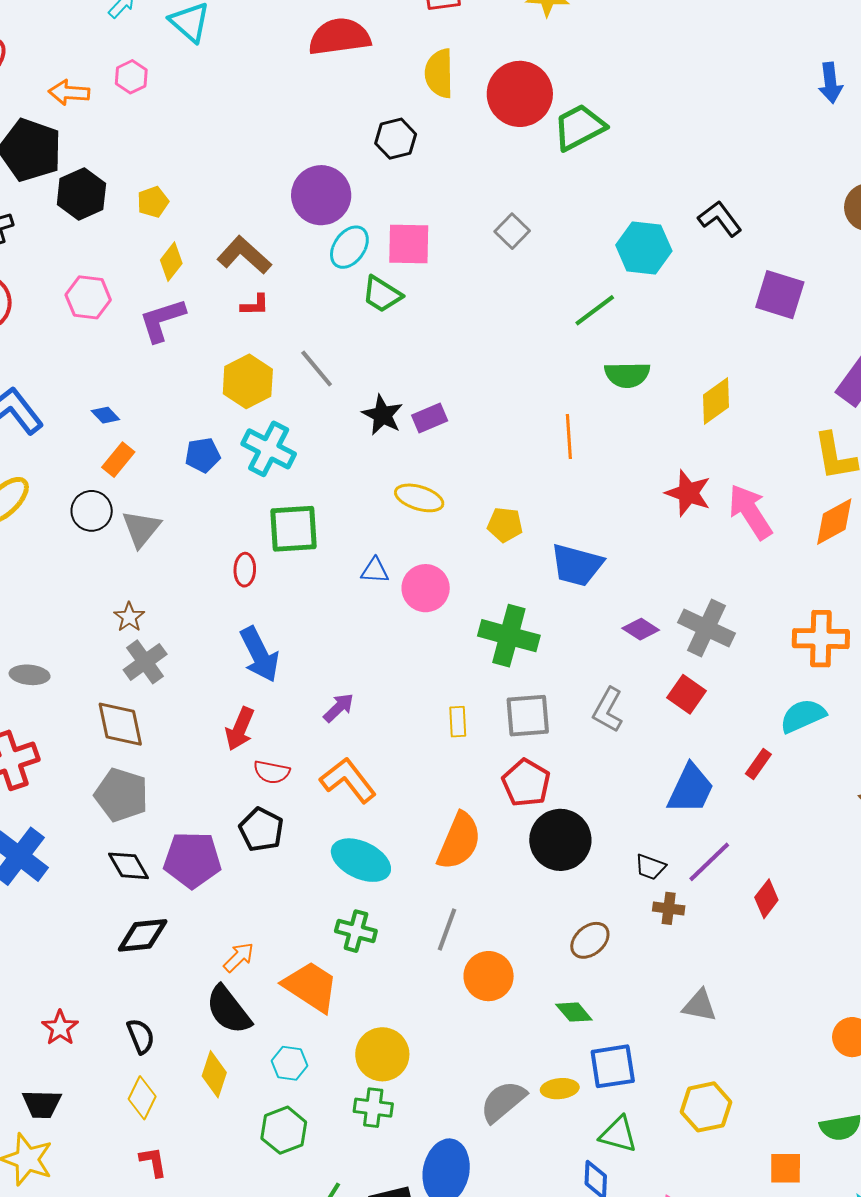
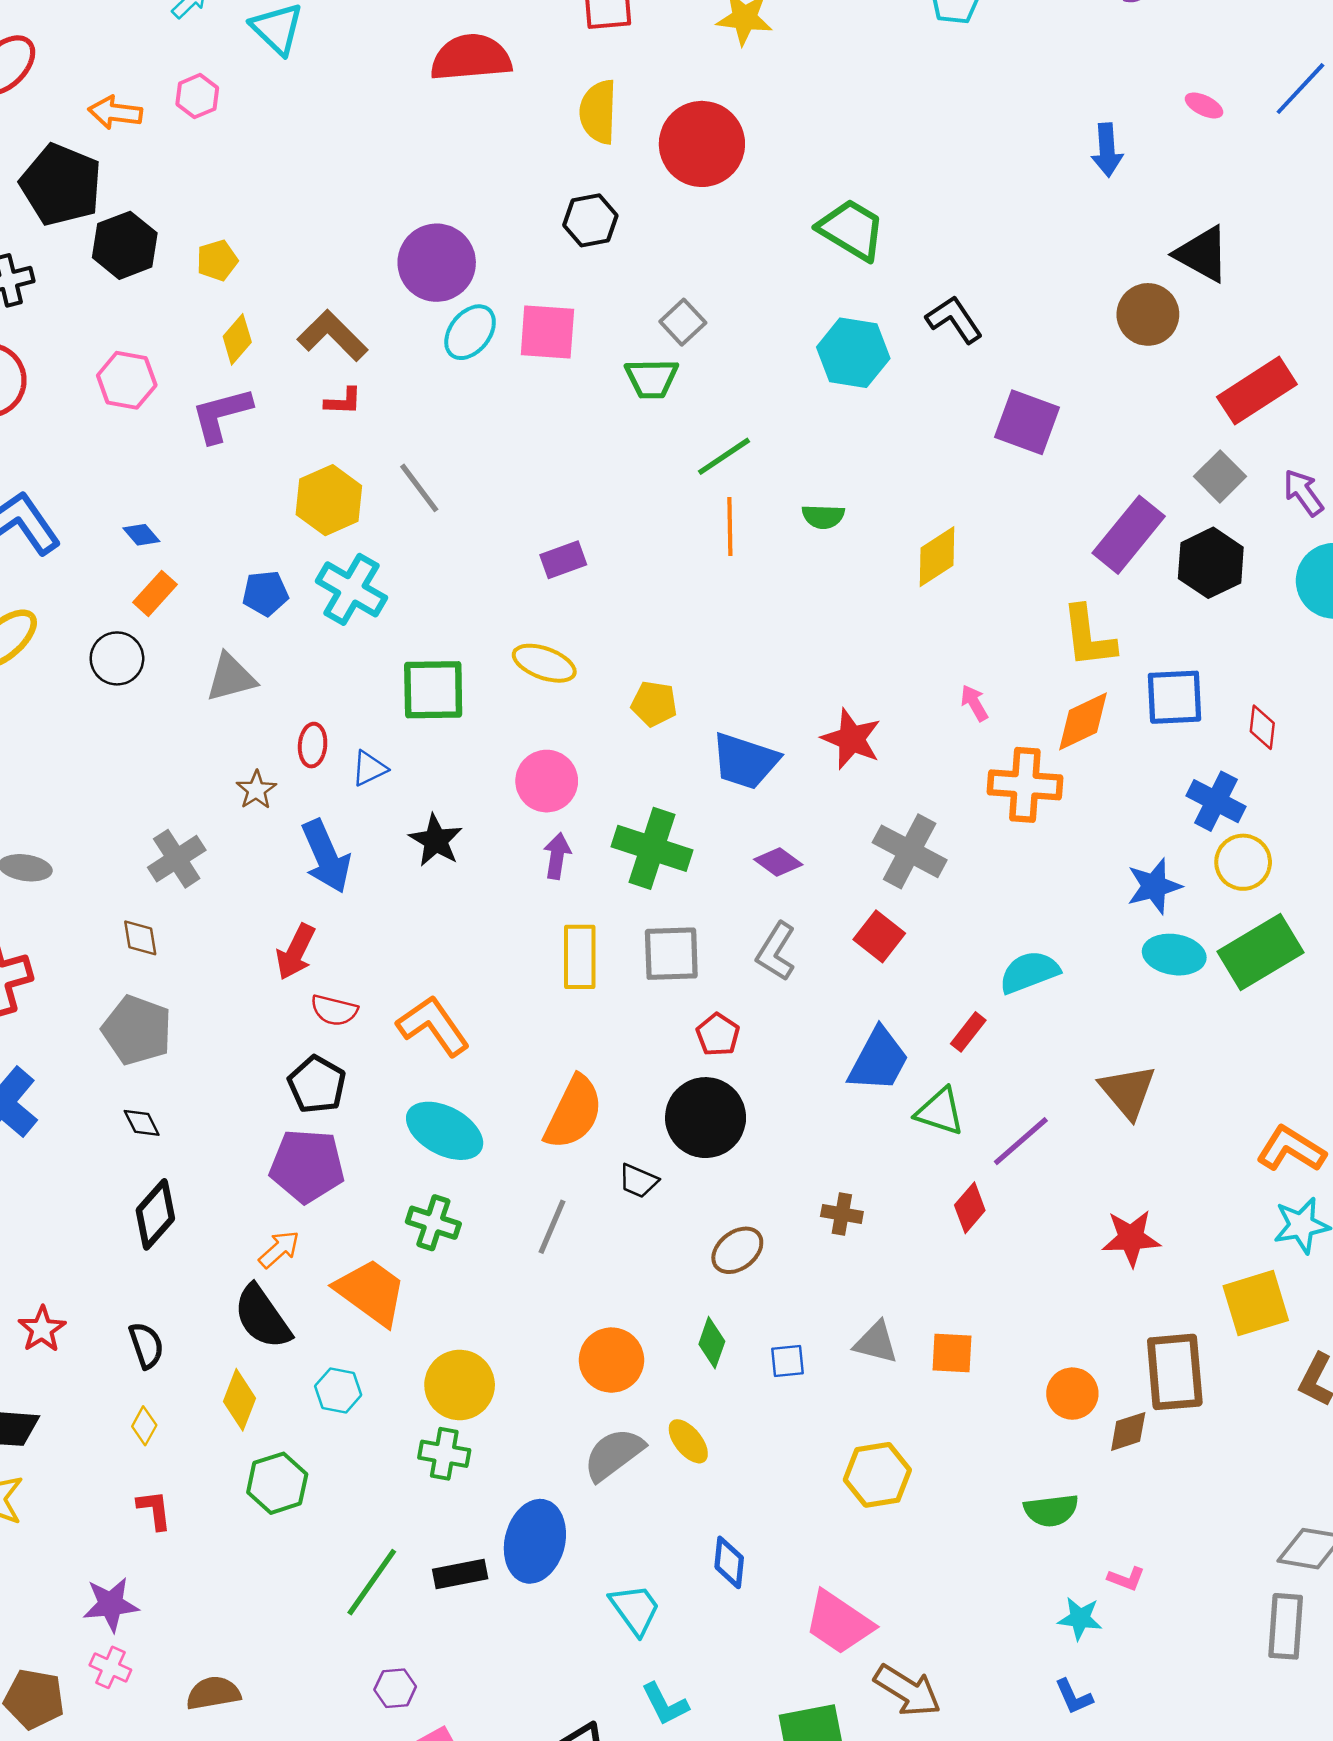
green trapezoid: (579, 127) -> (851, 230), moved, turned 56
black hexagon: (396, 139) -> (590, 220), moved
green trapezoid: (382, 294) -> (652, 378), moved, turned -36
green line: (595, 310) -> (724, 456), moved
green semicircle: (627, 375) -> (823, 517), size x0.7
black star: (382, 415) -> (436, 840), moved
orange line: (569, 437) -> (730, 527), moved
red star: (688, 493) -> (851, 739), moved
pink arrow: (750, 512) -> (974, 703), size x0.5
gray triangle: (141, 529) -> (231, 677), moved, turned 33
green square: (294, 529) -> (433, 690), moved
blue triangle: (375, 571) -> (369, 768), moved, turned -32
brown star: (129, 617) -> (256, 790), moved
purple diamond: (641, 629) -> (778, 862), moved
orange cross: (821, 639) -> (1025, 785), moved
purple arrow: (339, 708) -> (557, 856), moved, turned -40
yellow rectangle: (458, 722) -> (580, 957), size x1.6
brown diamond: (120, 724) -> (140, 938), size x0.6
red pentagon: (526, 783) -> (718, 1035), moved, size x0.7
purple pentagon: (192, 860) -> (307, 1166), moved
purple line: (709, 862) -> (1021, 1141), moved
black diamond: (128, 866) -> (142, 1123), size x0.7
black trapezoid: (650, 867) -> (638, 1181), moved
black diamond: (143, 935) -> (155, 1214), turned -46
orange circle: (489, 976) -> (611, 1360), moved
green diamond: (574, 1012) -> (712, 1343), turned 57
blue square: (613, 1066) -> (788, 1361), moved, size x0.6
yellow ellipse: (560, 1089) -> (688, 1441), turned 54
yellow diamond: (142, 1098) -> (144, 1426), size x0.7
green hexagon: (284, 1130) -> (277, 1483), moved
green triangle: (618, 1134) -> (940, 1112), moved
orange square: (786, 1168) -> (952, 1353), moved

